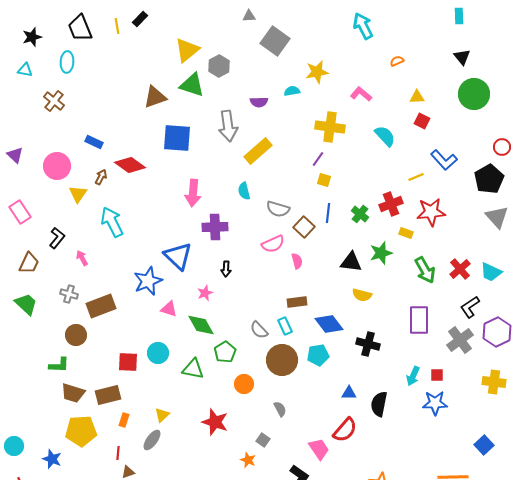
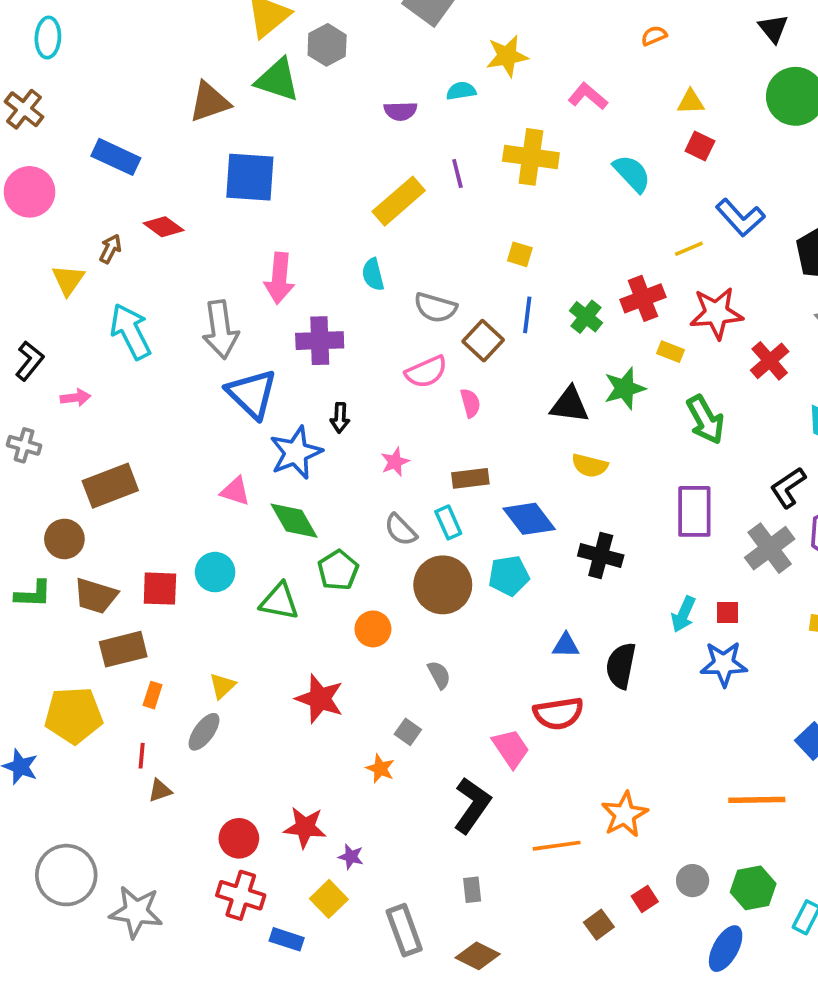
gray arrow: (228, 126) -> (221, 330), moved
blue rectangle: (94, 142) -> (116, 157), moved, size x1.4
purple line: (318, 159) -> (457, 173), moved, turned -49
red diamond: (130, 165) -> (164, 227), size x0.7
pink circle: (57, 166) -> (30, 192), moved
pink arrow: (82, 258) -> (75, 398), turned 112
red cross: (460, 269) -> (770, 361), moved
blue star: (148, 281) -> (296, 453), moved
pink star: (205, 293) -> (395, 462), moved
gray cross: (69, 294) -> (24, 445), moved
brown trapezoid: (73, 393) -> (96, 596), moved
red semicircle: (345, 430) -> (558, 713), turned 40

